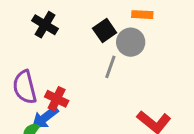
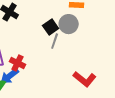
black square: (105, 30) -> (51, 27), moved

